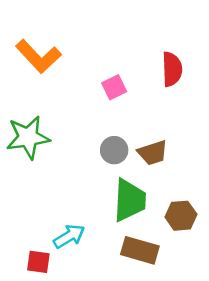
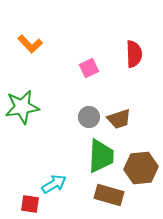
orange L-shape: (38, 56) -> (30, 44), size x0.7
brown hexagon: (181, 216) -> (141, 168), size x1.4

